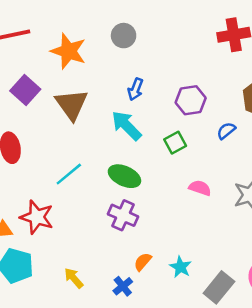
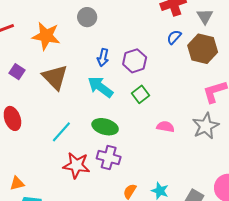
purple square: (25, 90) -> (17, 72), size x0.7
purple hexagon: (191, 100) -> (135, 61), moved
blue semicircle: (226, 131) -> (174, 37), moved
red star: (37, 217) -> (76, 165), moved

